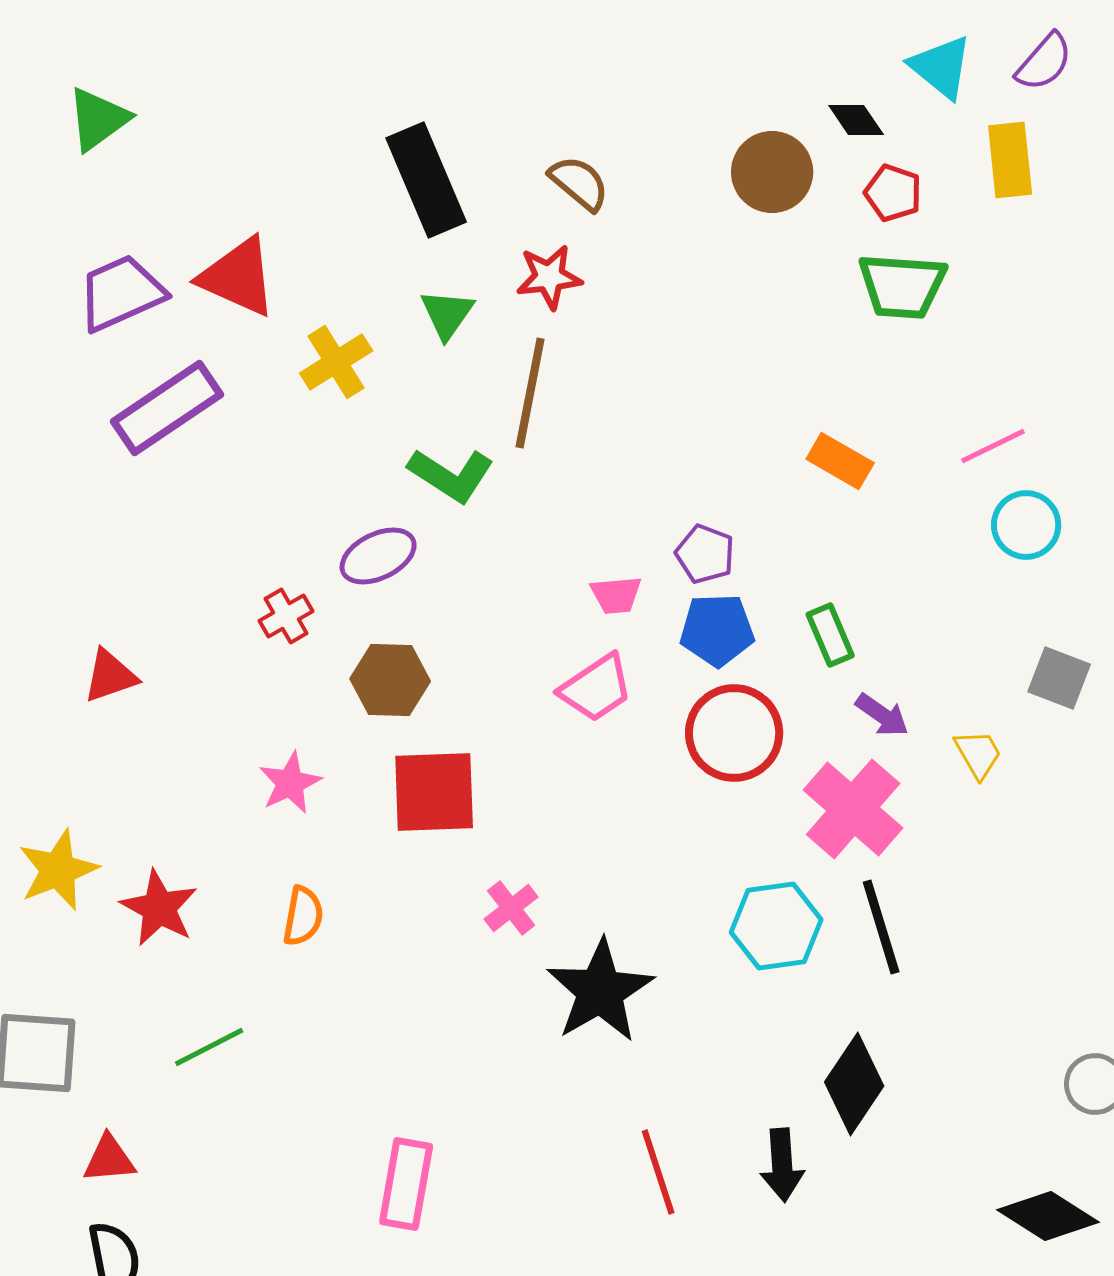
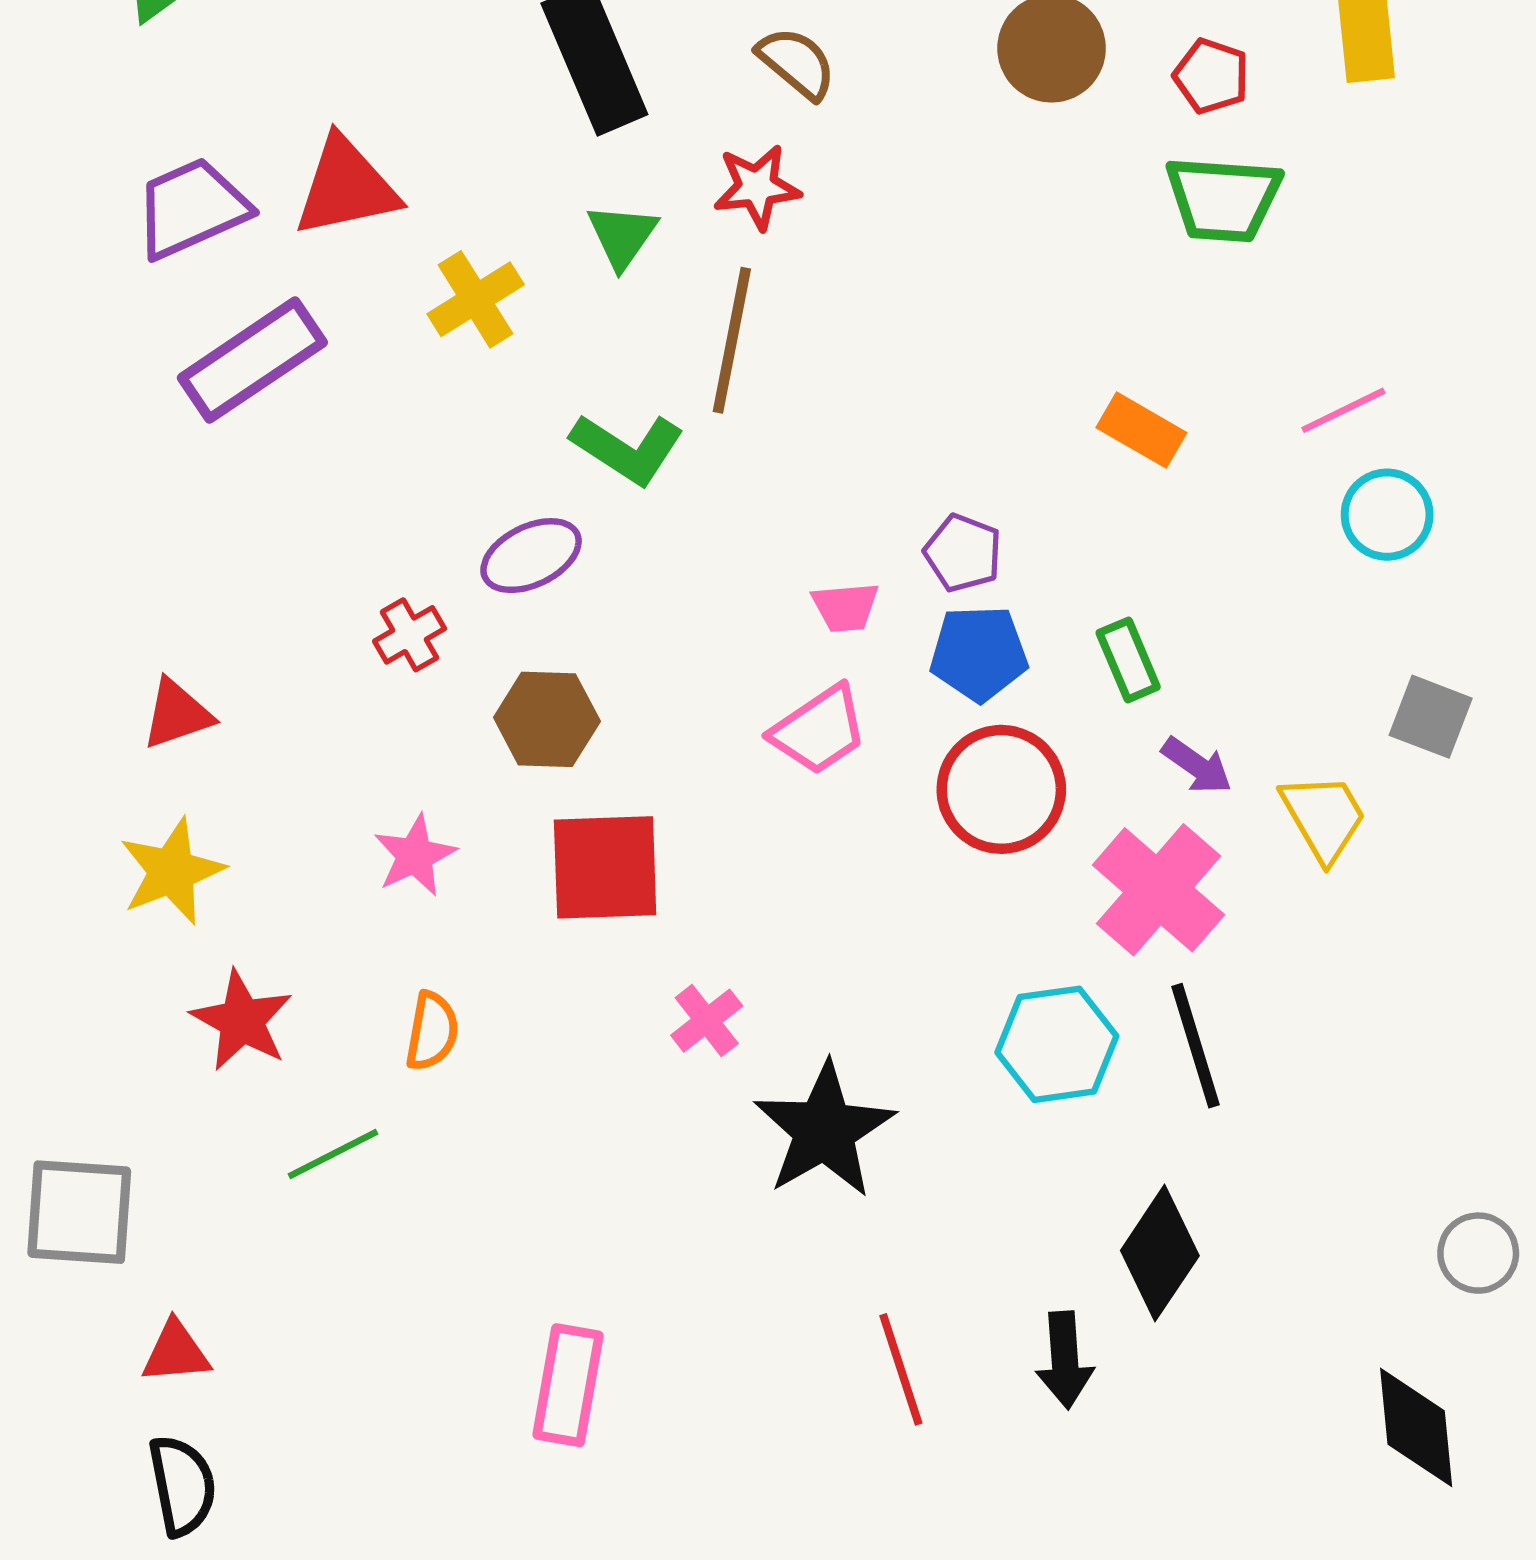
red triangle: (238, 277) -> (346, 187), turned -36
yellow trapezoid: (978, 754) -> (1324, 817), size x1.4
yellow star: (58, 870) -> (172, 871), moved
green line: (209, 1047) -> (333, 1154), moved
black diamond: (1048, 1216) -> (1416, 1427), turned 52

